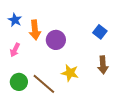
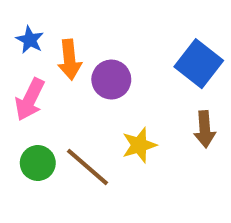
blue square: (100, 32) -> (199, 64), size x1.6
pink arrow: (15, 50) -> (30, 99), size x1.5
yellow star: (70, 73) -> (139, 145), turned -30

